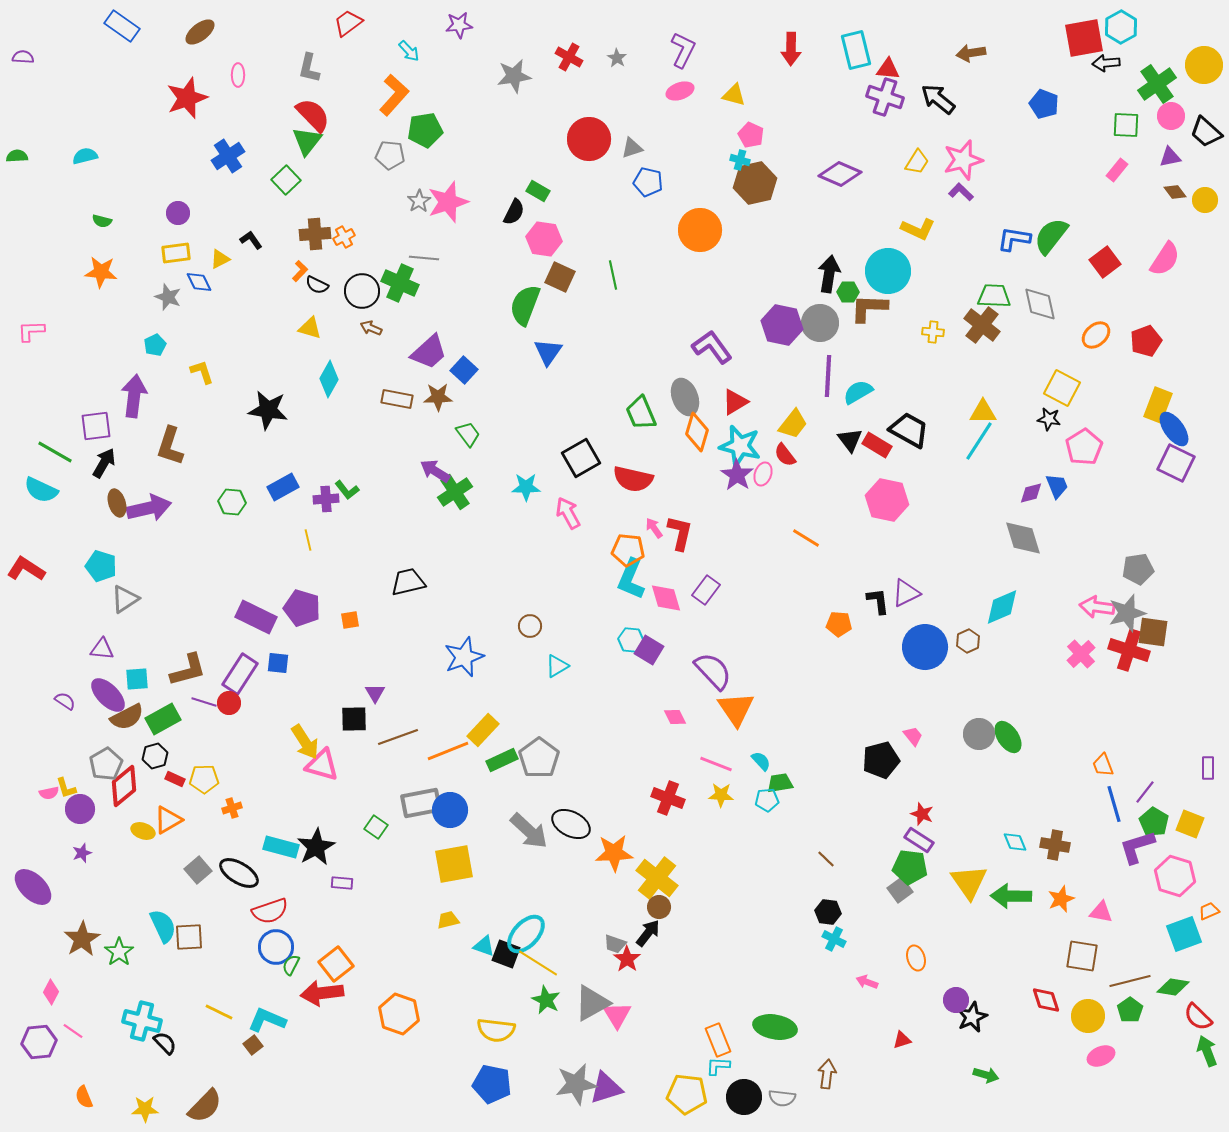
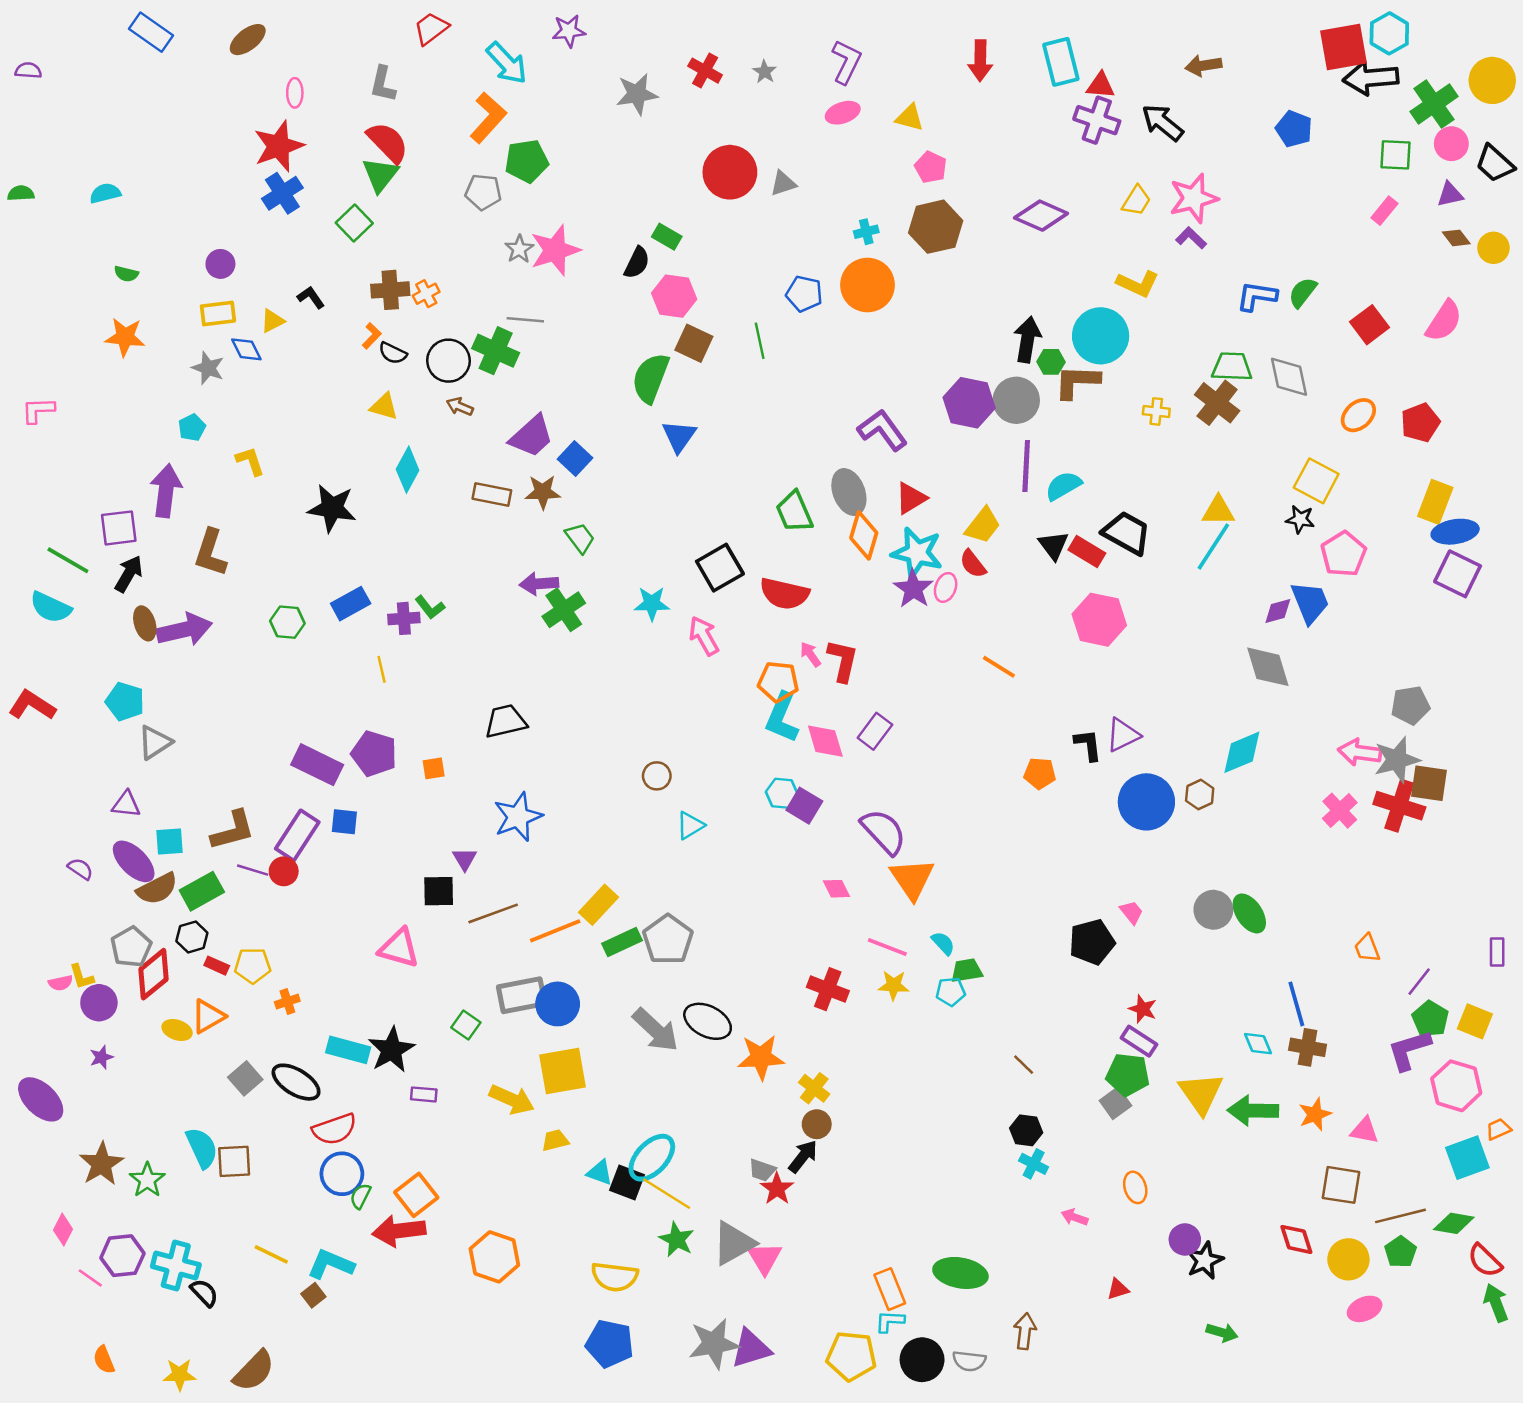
cyan arrow: (409, 51) -> (507, 63), size x1.6
black arrow: (1106, 63) -> (1371, 78), size x1.6
red star: (187, 98) -> (279, 146), moved
cyan cross: (740, 160) -> (866, 232), moved, turned -30
blue pentagon: (648, 182) -> (804, 294), moved
green semicircle: (1051, 236) -> (1303, 292), size x0.7
blue ellipse: (1174, 429) -> (1455, 532), turned -63
purple arrow: (435, 471) -> (539, 584), turned -36
blue trapezoid: (1057, 486) -> (1310, 602), size x1.4
blue star: (464, 657) -> (518, 817), moved
yellow arrow: (305, 742) -> (512, 1099), moved, turned -33
blue line: (1114, 804) -> (1296, 1004), moved
yellow cross: (657, 878) -> (814, 1088), size x0.6
purple hexagon: (39, 1042) -> (122, 1256), moved

